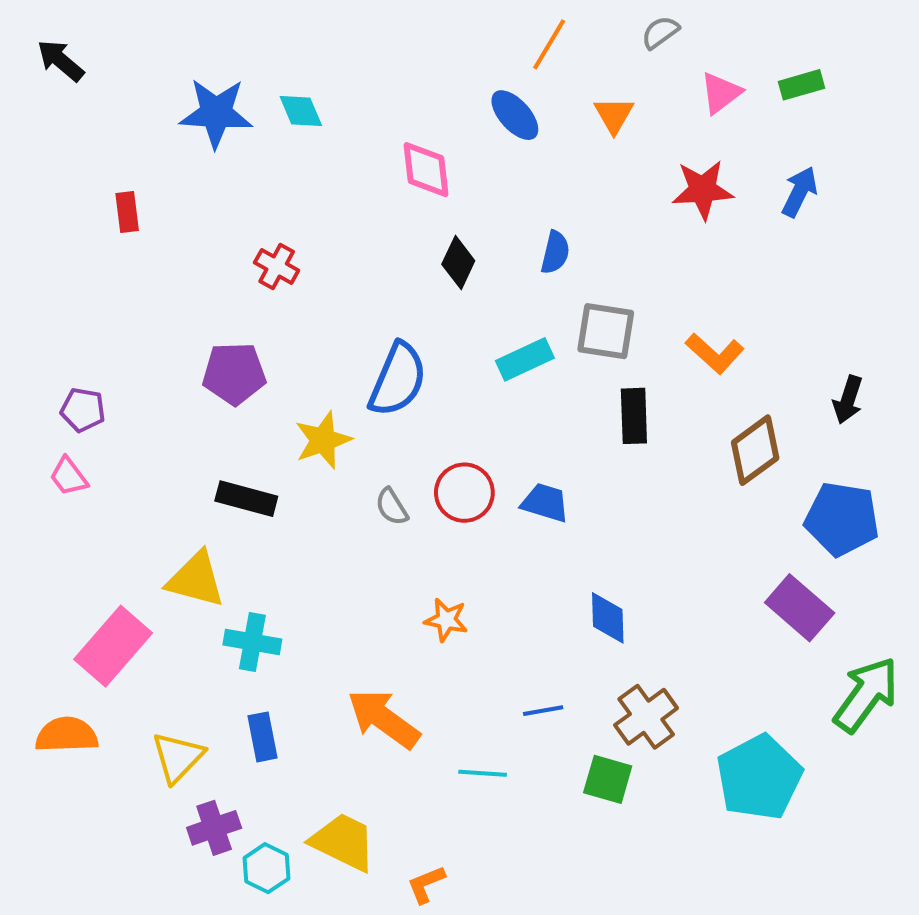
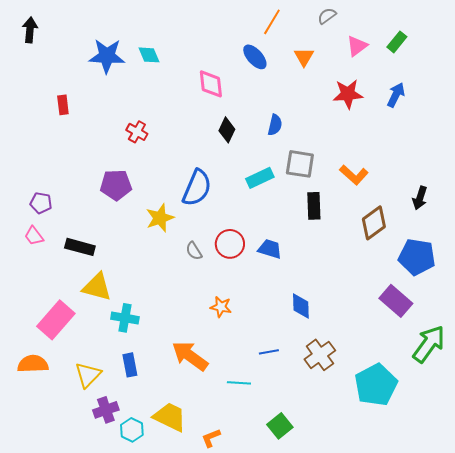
black arrow: (61, 61) -> (30, 30), turned 55
green rectangle: (802, 85) -> (397, 42), turned -35
black rectangle: (246, 499) -> (80, 247), moved
green square: (608, 779) -> (280, 426), moved, turned 35

